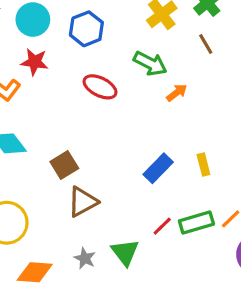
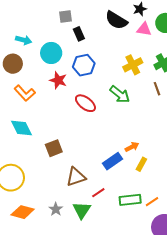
red star: (35, 62) -> (58, 80), moved
orange arrow: (177, 93) -> (132, 147), moved
yellow rectangle: (203, 165) -> (141, 164), turned 32
brown triangle: (83, 202) -> (76, 177), moved
red line: (162, 226) -> (98, 193), moved

